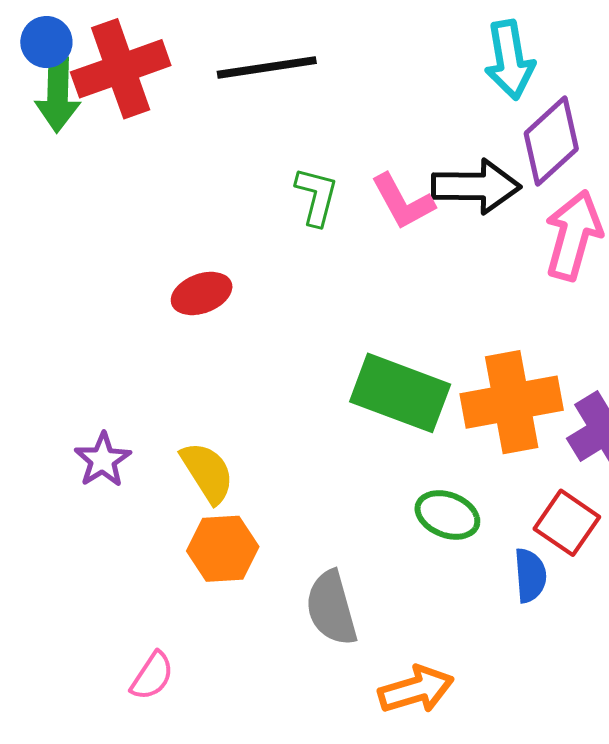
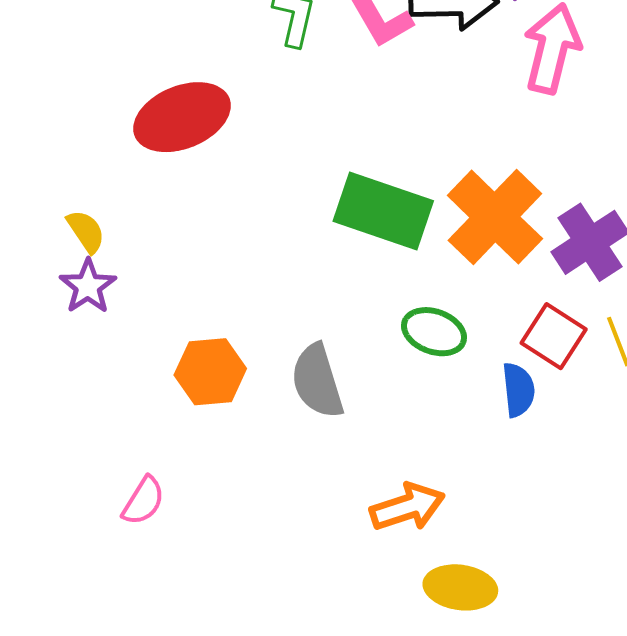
red ellipse: (202, 293) -> (182, 117), size x1.6
orange cross: (512, 402) -> (495, 217), turned -34
yellow semicircle: (207, 472) -> (86, 231), moved, size x0.7
gray semicircle: (331, 608) -> (317, 381), moved

